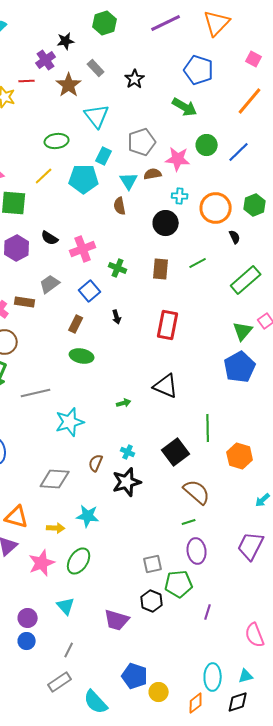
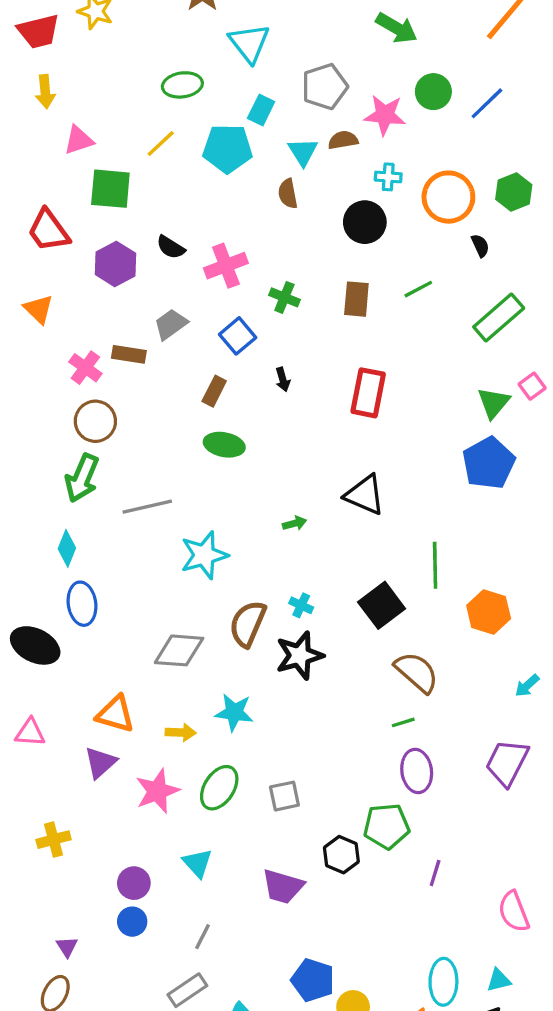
brown semicircle: (96, 463) -> (248, 624), size x1.6
gray square: (153, 564) -> (284, 796), moved

